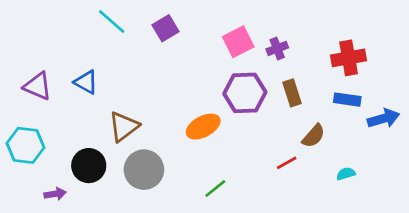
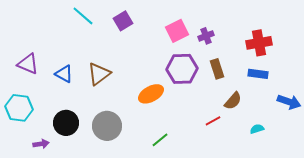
blue triangle: (86, 82) -> (64, 74), moved
blue arrow: (384, 118) -> (289, 102), moved, turned 35
brown triangle: (124, 127) -> (99, 74), moved

